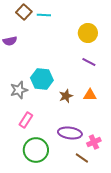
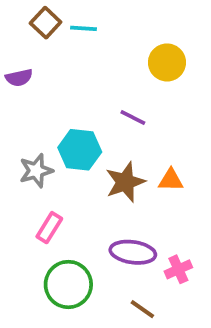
purple line: (89, 62) -> (133, 118), moved
brown star: (66, 96) -> (125, 182), size x1.5
brown line: (82, 158) -> (142, 309), moved

